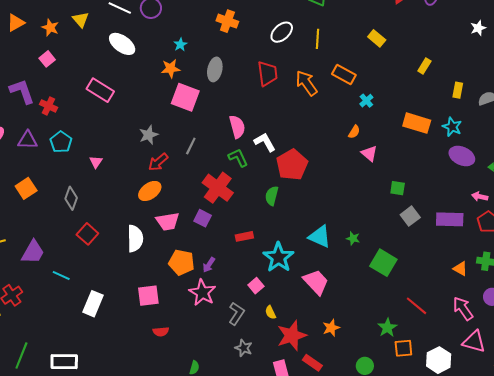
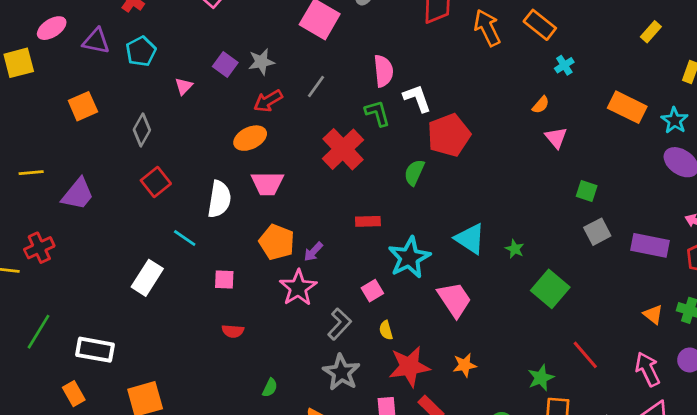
purple square: (203, 218) -> (225, 65), moved
cyan line: (61, 276) -> (185, 238), moved
pink square: (148, 296) -> (224, 279), size x0.7
gray star: (244, 348) -> (341, 372), size x1.5

